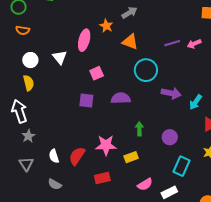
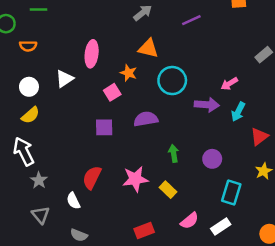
orange star: (106, 26) -> (128, 73), moved
orange semicircle: (23, 30) -> (28, 46), moved
purple line: (172, 43) -> (191, 20), moved
pink arrow: (194, 44) -> (229, 84), moved
white triangle: (60, 57) -> (64, 79), turned 42
yellow semicircle: (29, 83) -> (30, 115), turned 70
red semicircle: (77, 156) -> (92, 178), moved
yellow rectangle: (131, 157) -> (168, 190), turned 72
red rectangle: (102, 178) -> (144, 230), moved

